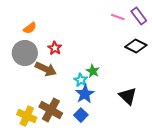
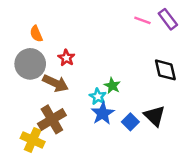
orange semicircle: (30, 28) -> (36, 34), turned 104
black diamond: (136, 46) -> (165, 70), moved, turned 50
brown cross: (51, 110) -> (52, 119), moved, turned 30
blue square: (81, 115) -> (130, 122), moved

